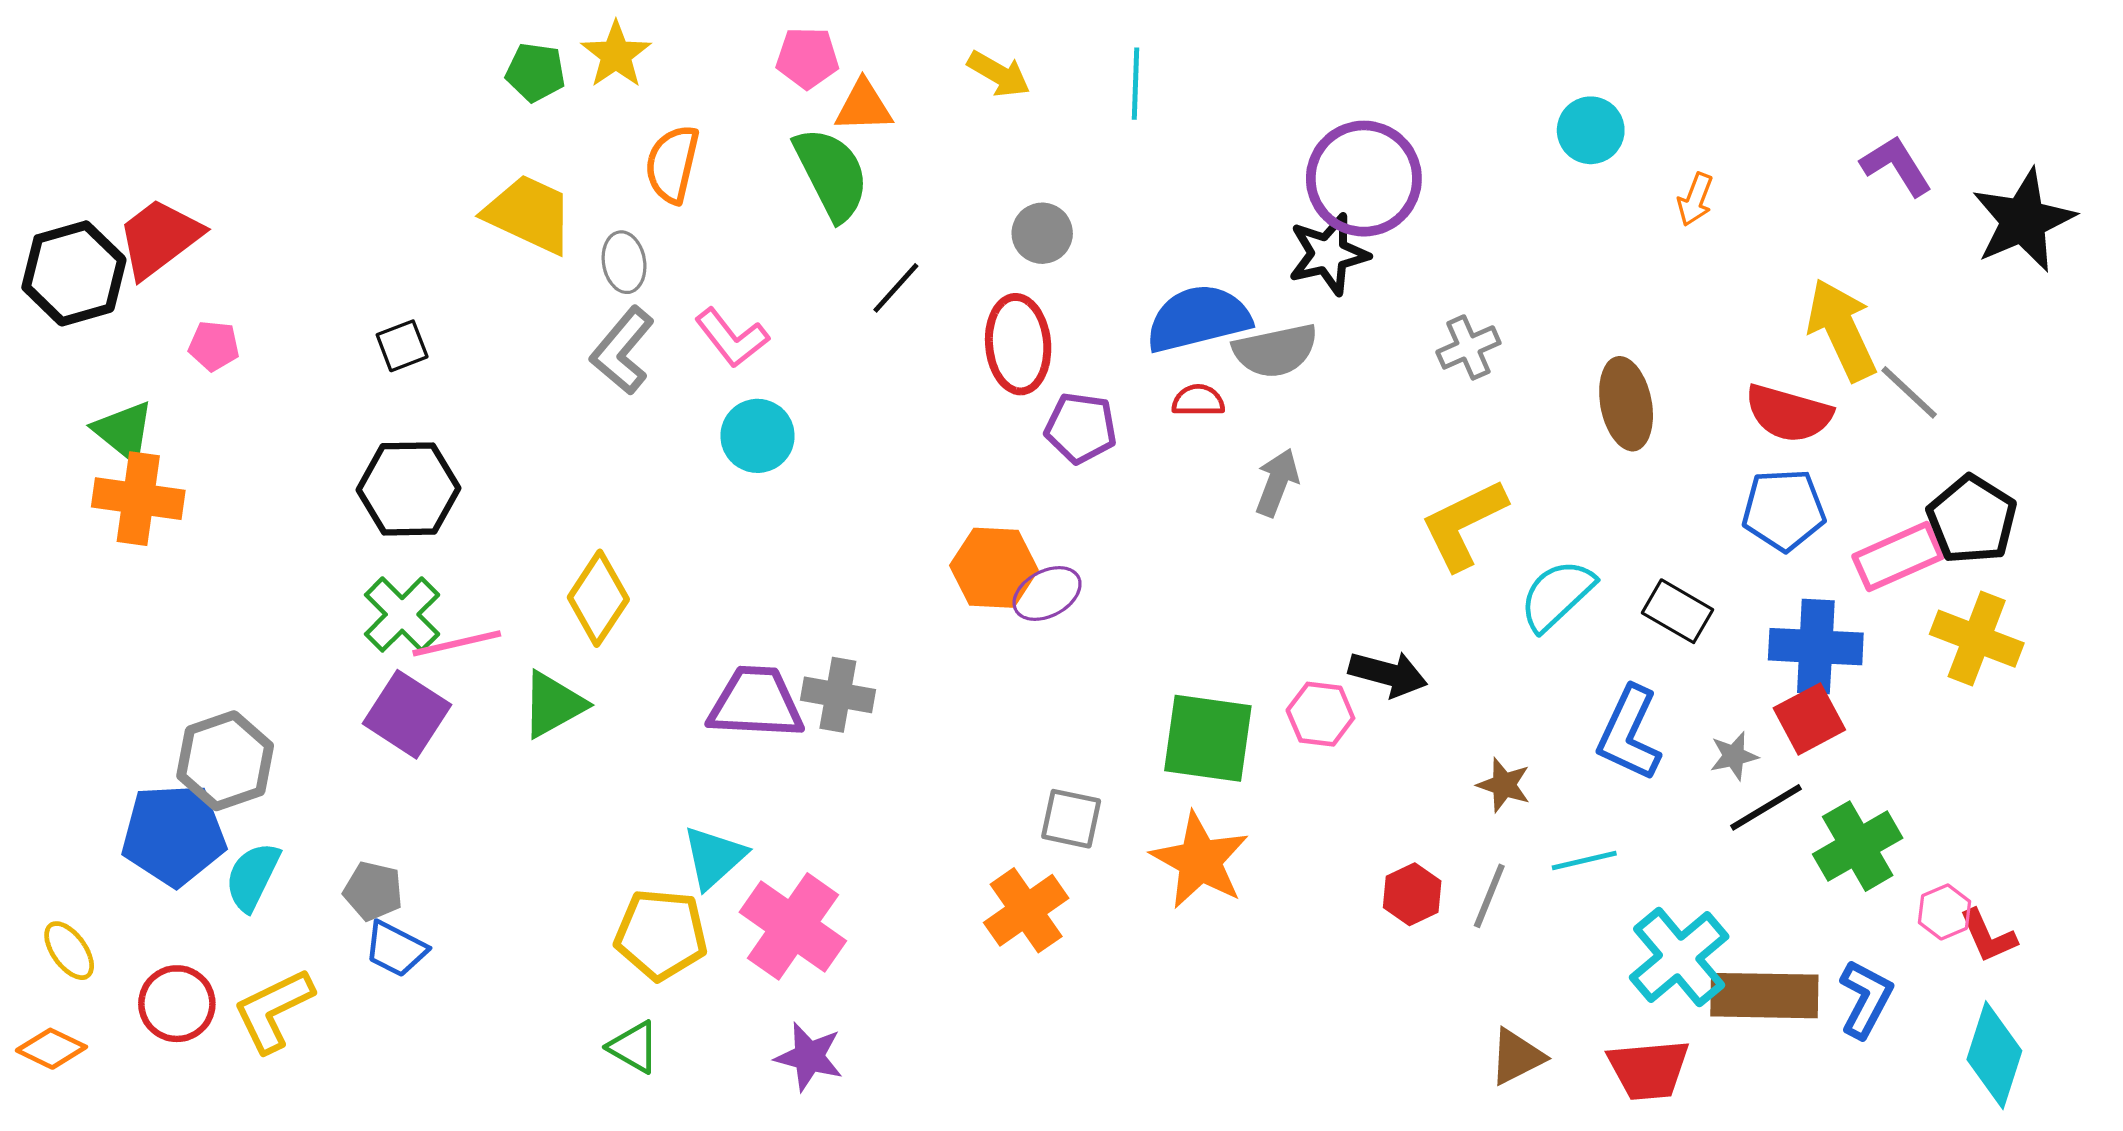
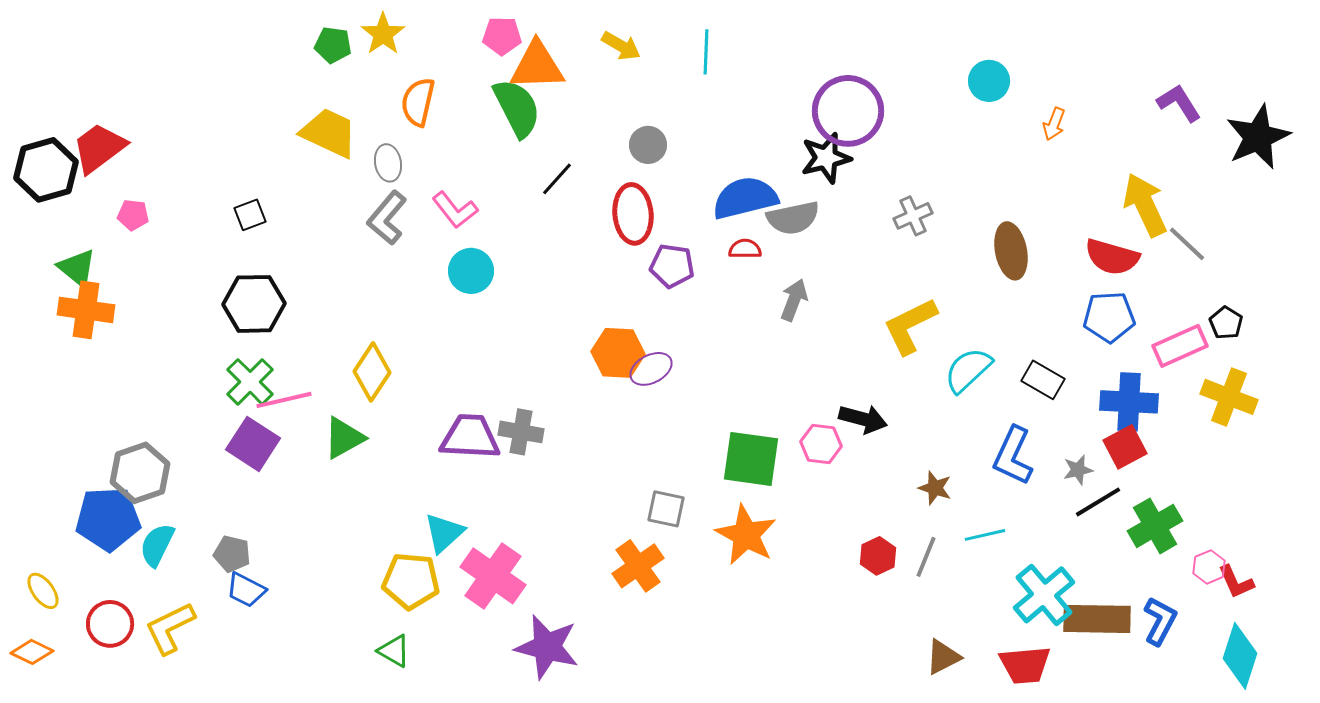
orange triangle: (864, 106) -> (537, 66), size x1.5
black pentagon: (1972, 520) -> (1226, 323), size x0.6
purple star: (809, 1057) -> (547, 647), moved, size x1.5

